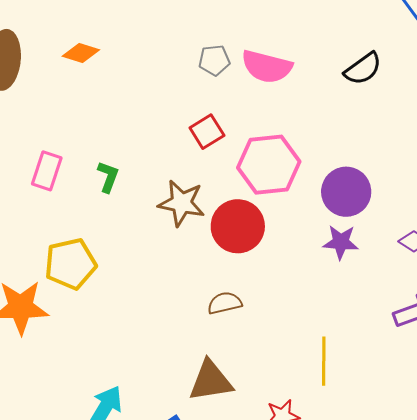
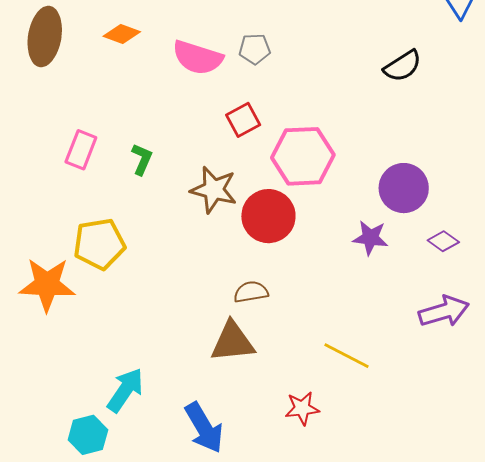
pink semicircle: (267, 67) -> (198, 58), moved
purple circle: (346, 192) -> (404, 188), moved
yellow line: (324, 361) -> (347, 356), turned -66
brown triangle: (211, 381) -> (233, 342), moved

